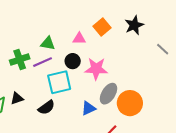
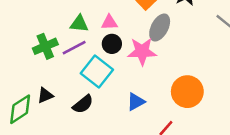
pink triangle: (79, 39) -> (109, 22), moved
cyan square: (59, 82) -> (97, 71), turned -35
gray ellipse: (108, 94) -> (160, 27), moved

